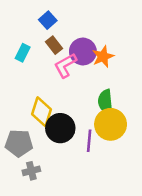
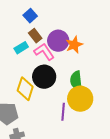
cyan rectangle: (23, 53) -> (21, 48), moved, turned 32
pink L-shape: (65, 65) -> (44, 52), turned 85
black circle: (60, 128) -> (44, 77), moved

